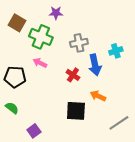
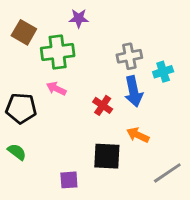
green cross: (41, 37) -> (58, 52), turned -30
gray cross: (79, 43) -> (129, 56), moved
purple square: (34, 131) -> (69, 180), moved, turned 32

